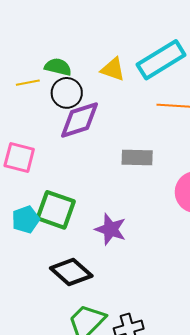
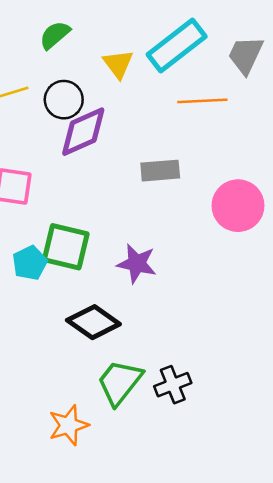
green semicircle: (58, 67) -> (55, 35), moved, turned -48
yellow triangle: (113, 69) -> (118, 64), turned 40

